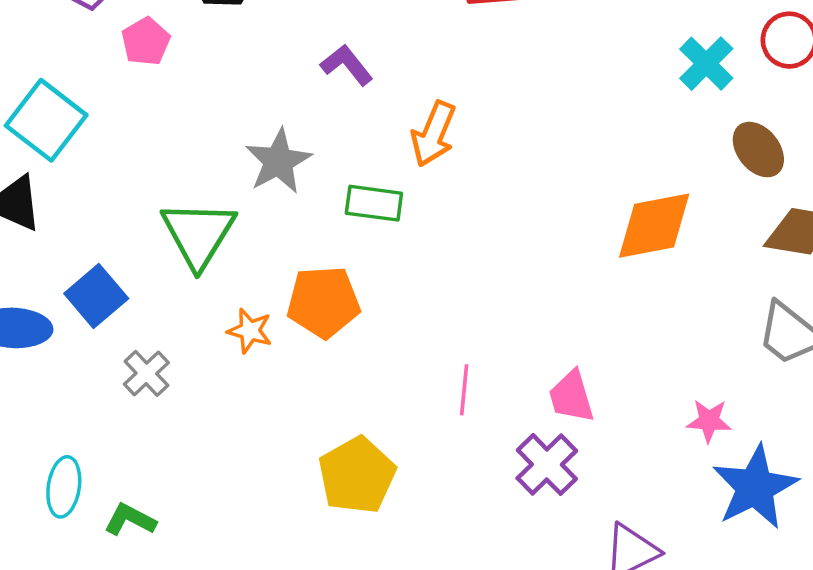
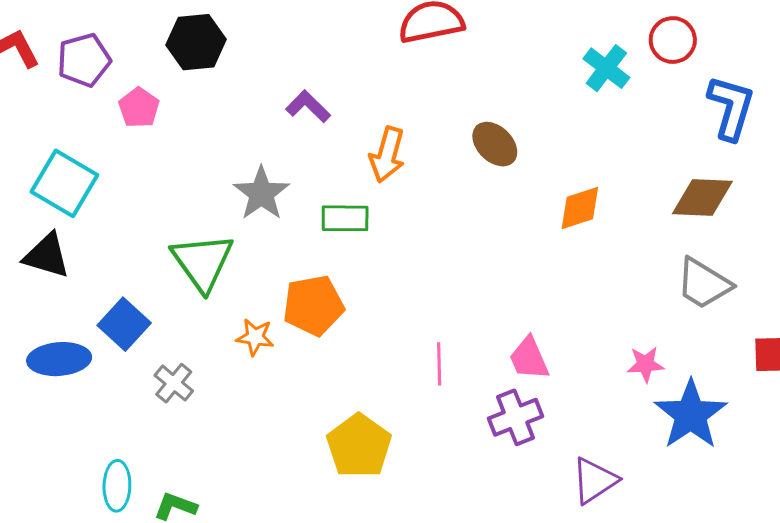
brown ellipse: (758, 150) -> (495, 144), moved
orange diamond: (654, 226) -> (580, 208), size x0.7
purple cross: (547, 464) -> (516, 417), turned 30

